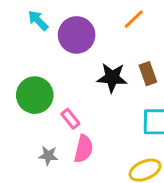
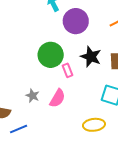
green circle: (35, 95) -> (51, 55), moved
pink rectangle: (70, 119) -> (68, 70), moved

